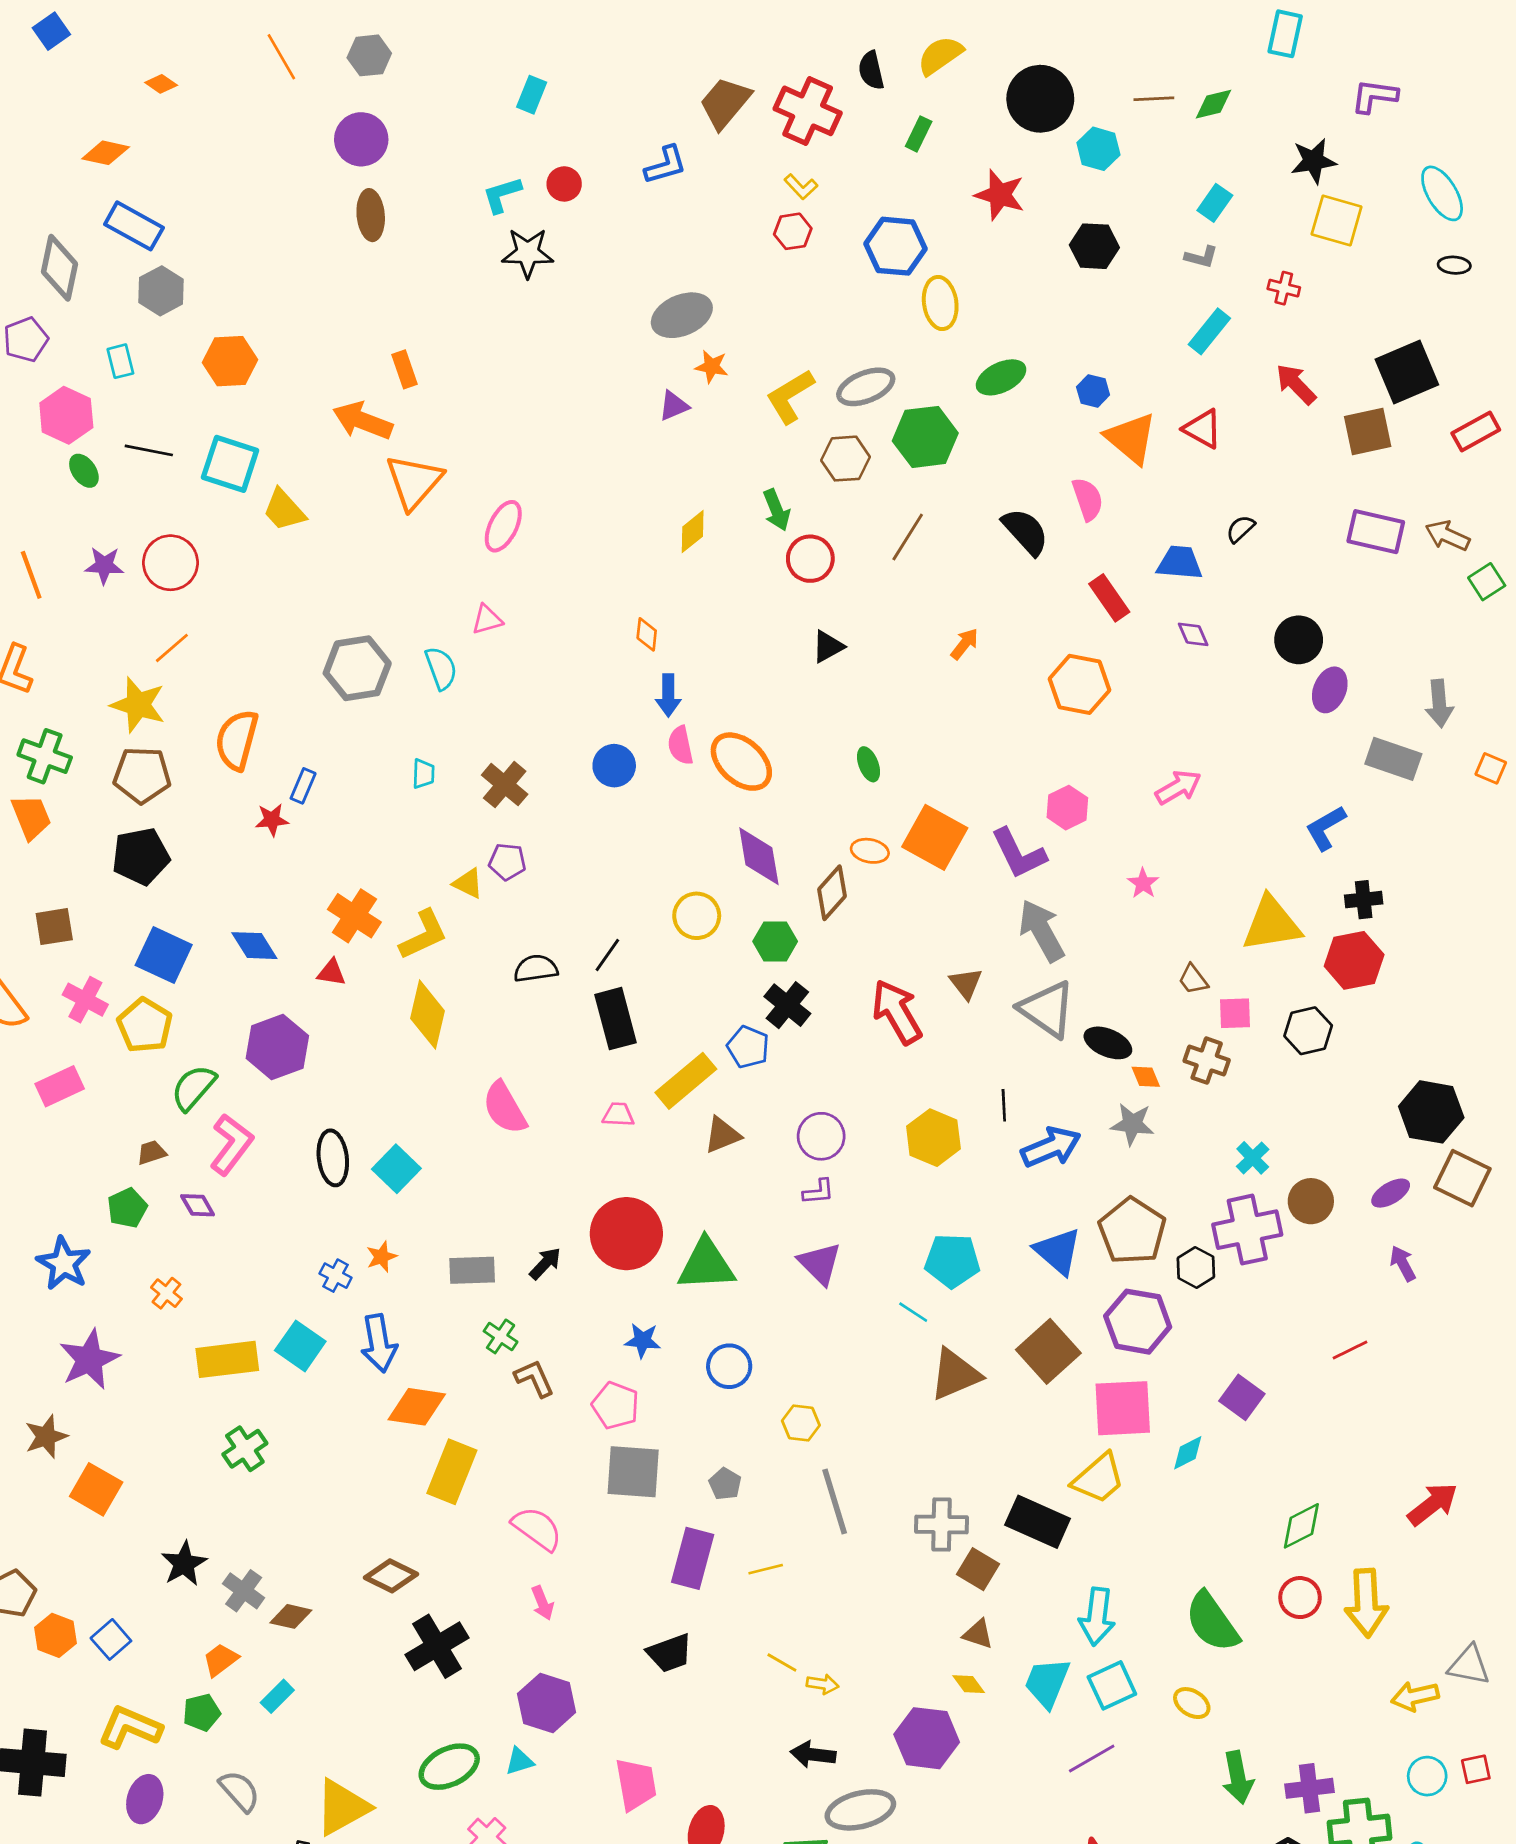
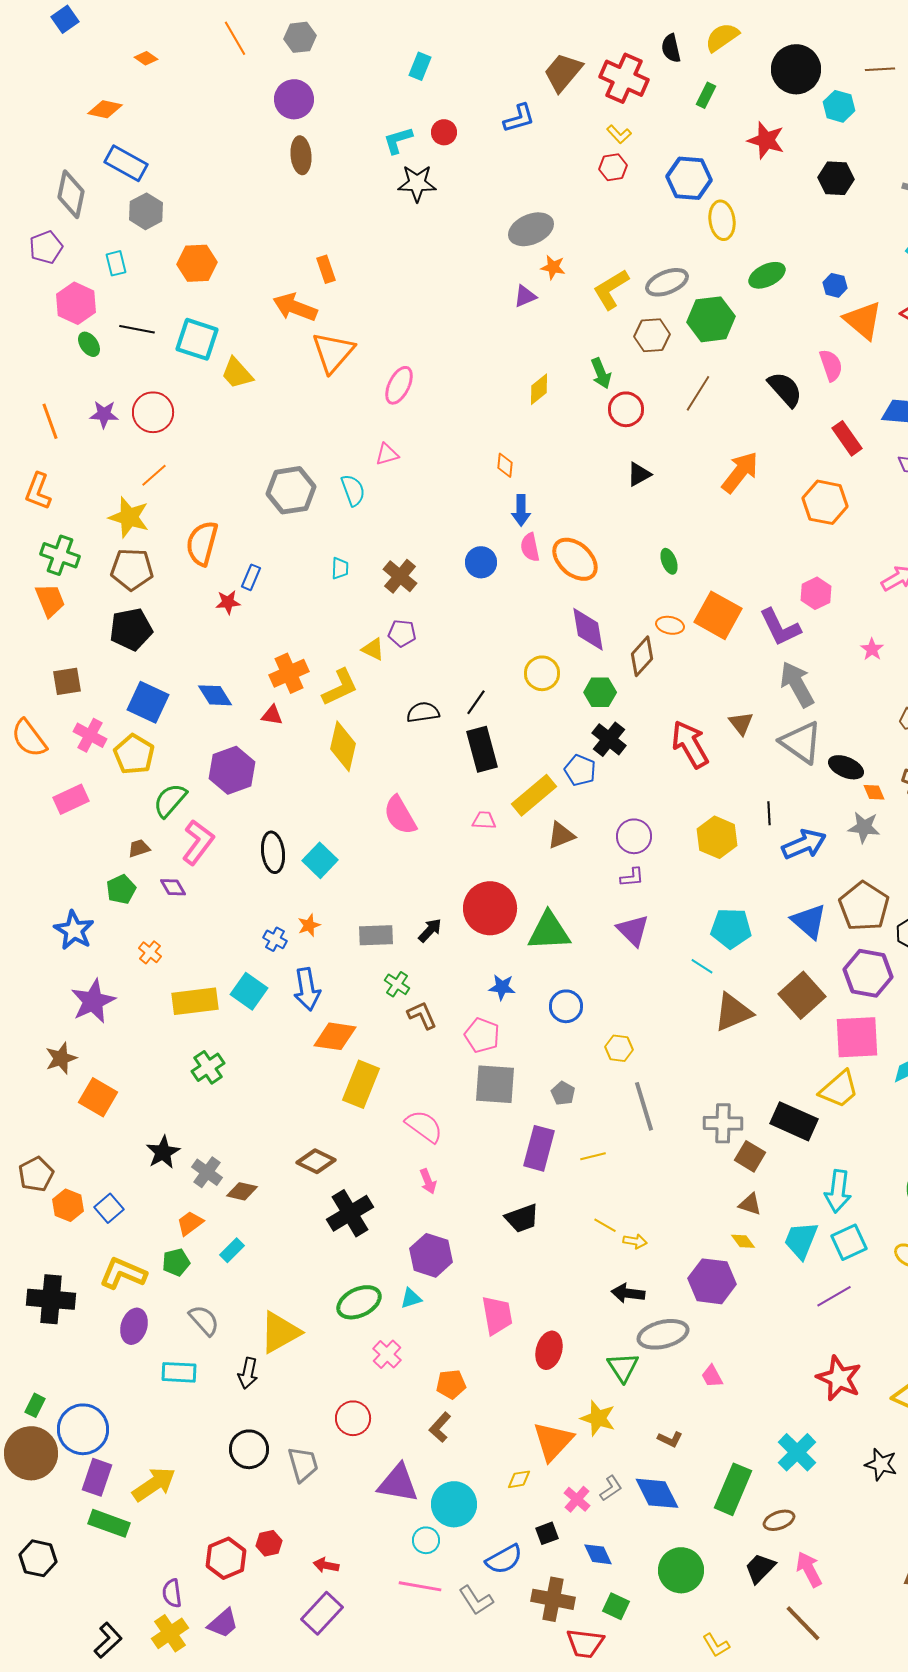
orange arrow: (965, 644) -> (740, 472), size x1.8
orange cross: (354, 916) -> (289, 673), turned 33

